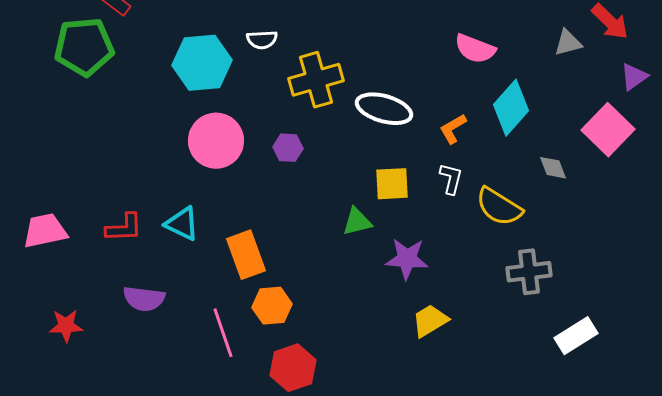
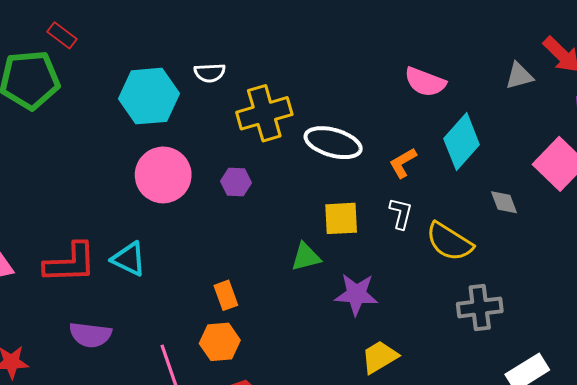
red L-shape: (124, 228) -> (70, 263), size x1.4
orange rectangle: (246, 255) -> (226, 295), moved, size x0.6

